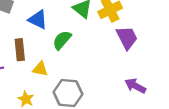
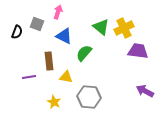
purple trapezoid: (127, 38) -> (138, 51), turned -55

